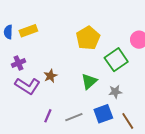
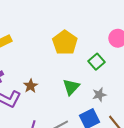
green square: (116, 60) -> (96, 62), size x0.7

